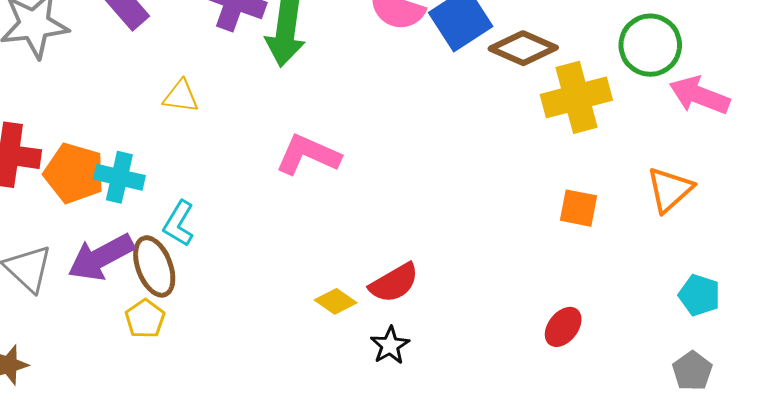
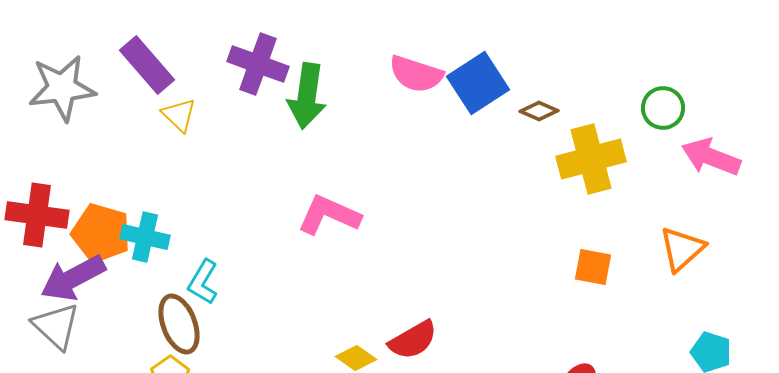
green circle: (650, 45) -> (663, 108), size x0.7
brown diamond: (523, 48) -> (539, 111), size x0.6
yellow triangle: (181, 96) -> (179, 115), moved, turned 36
purple arrow: (101, 257) -> (73, 278), moved

